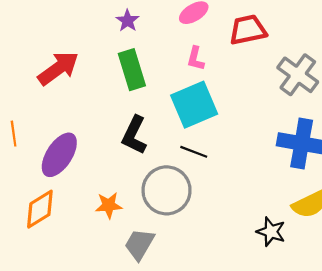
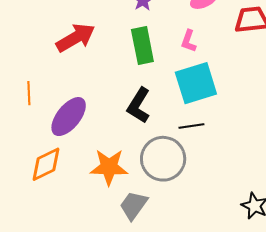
pink L-shape: (196, 59) -> (189, 41), moved
black line: (194, 152) -> (191, 126), turned -35
orange star: (109, 205) -> (109, 167), size x1.5

